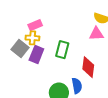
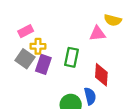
pink rectangle: (35, 25) -> (26, 31), moved
pink triangle: (96, 34) -> (97, 34), moved

